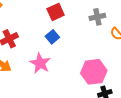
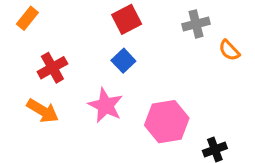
pink hexagon: (94, 72) -> (167, 122), moved

